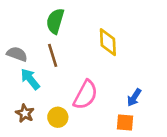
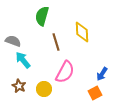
brown line: (53, 55) -> (56, 42), moved
orange square: (125, 123) -> (95, 93), turned -32

